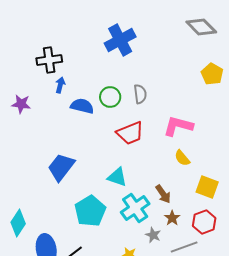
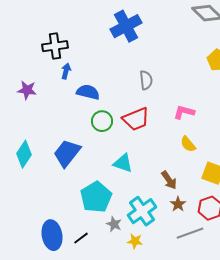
green circle: (110, 97) -> (102, 121), moved
pink L-shape: (178, 126) -> (184, 112), size x0.7
cyan cross: (135, 208) -> (142, 211), moved
cyan diamond: (18, 223) -> (24, 154), moved
gray star: (153, 235) -> (114, 224), moved

